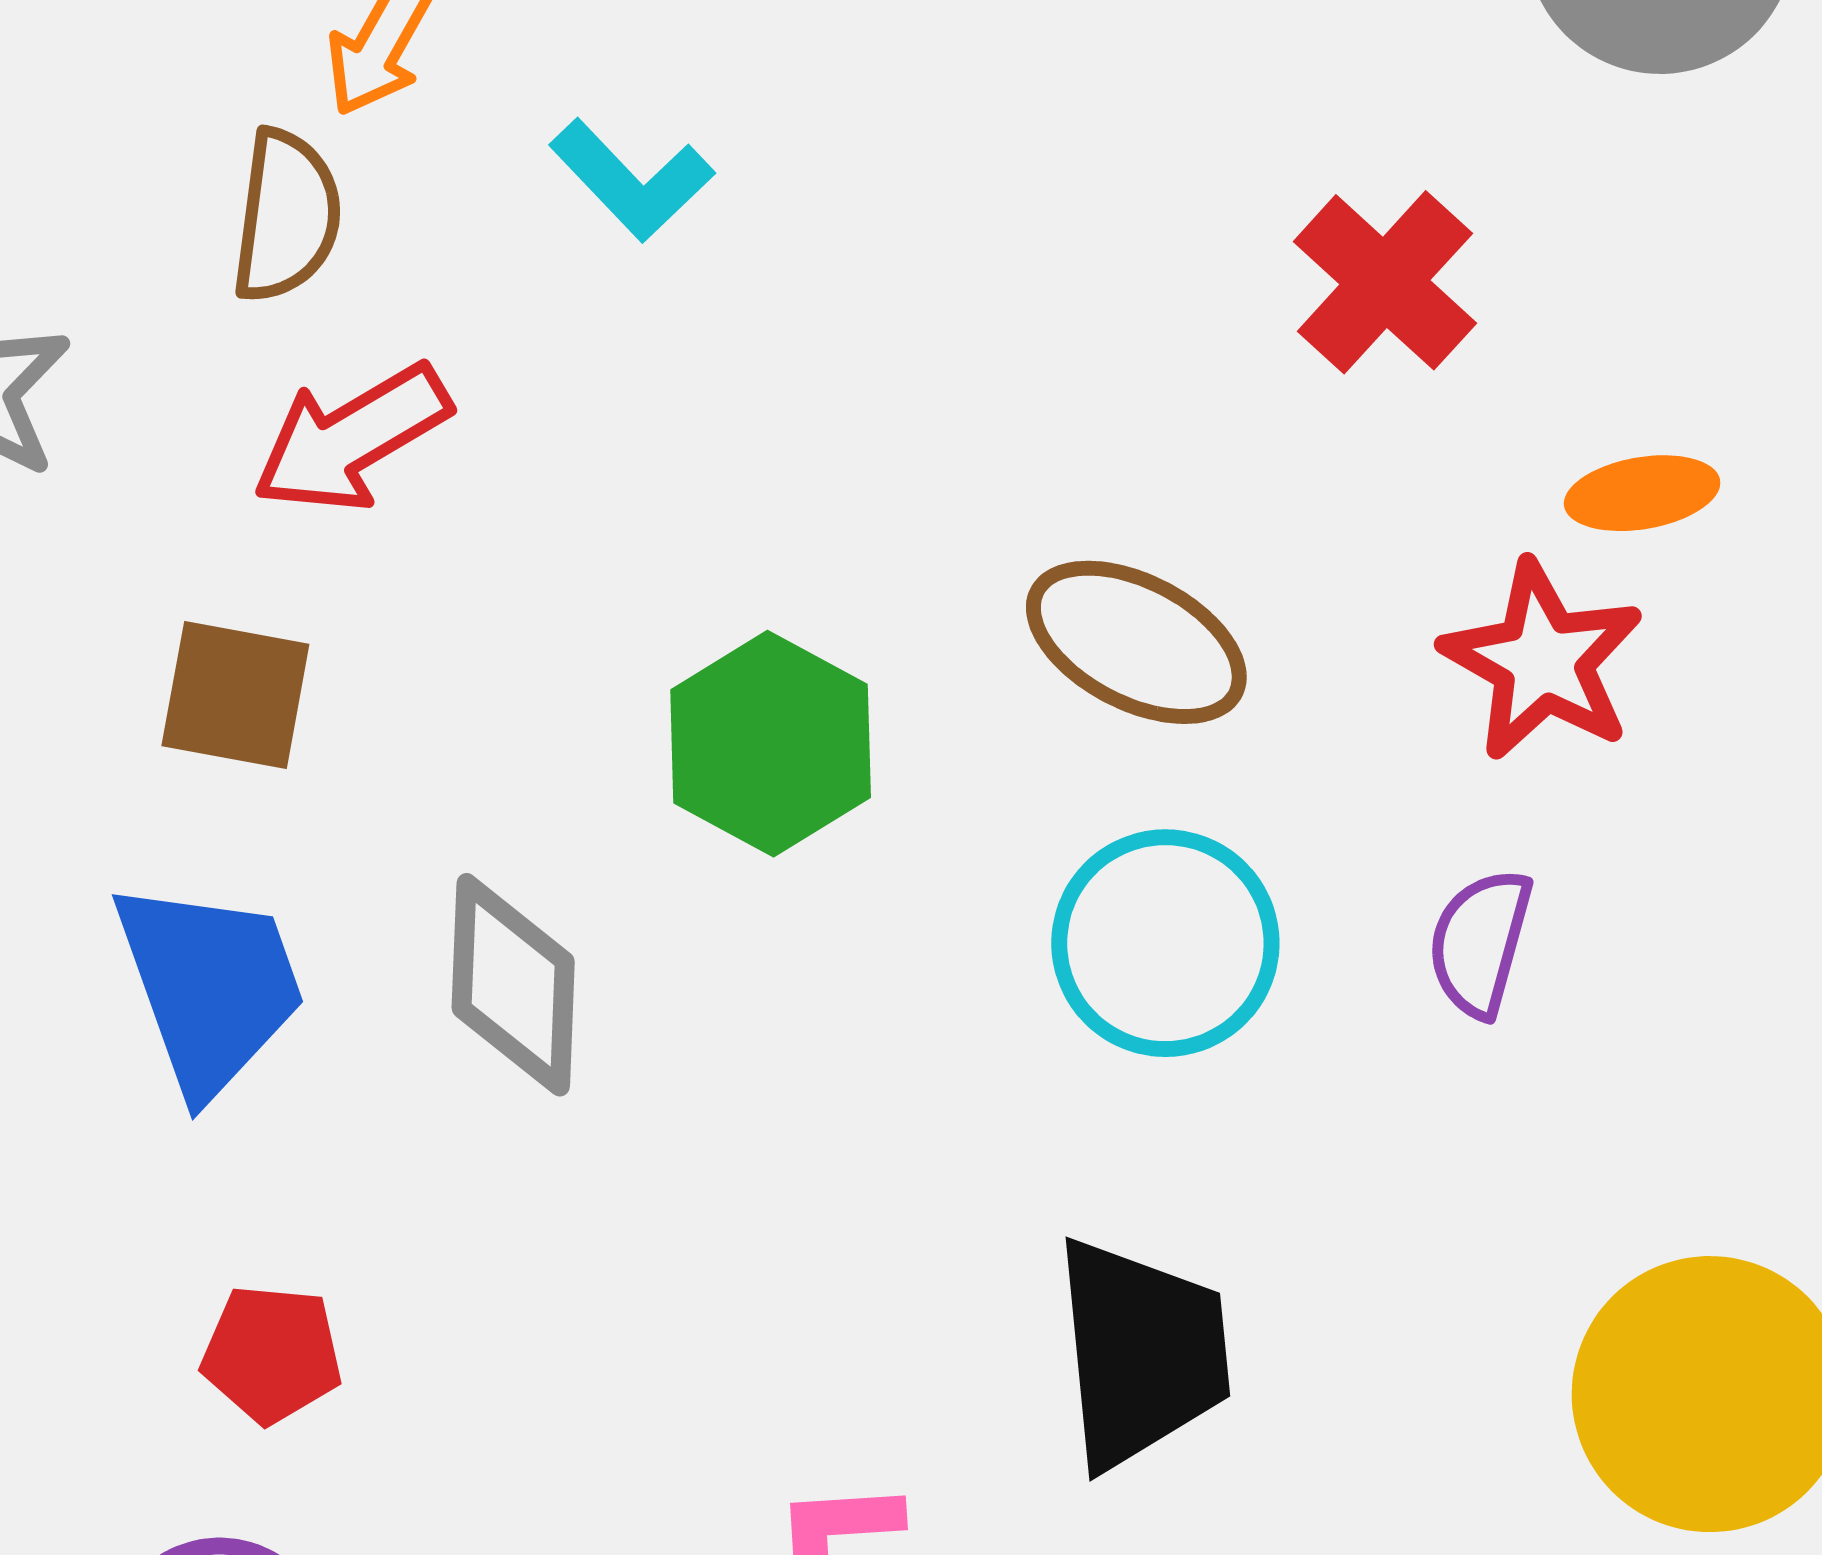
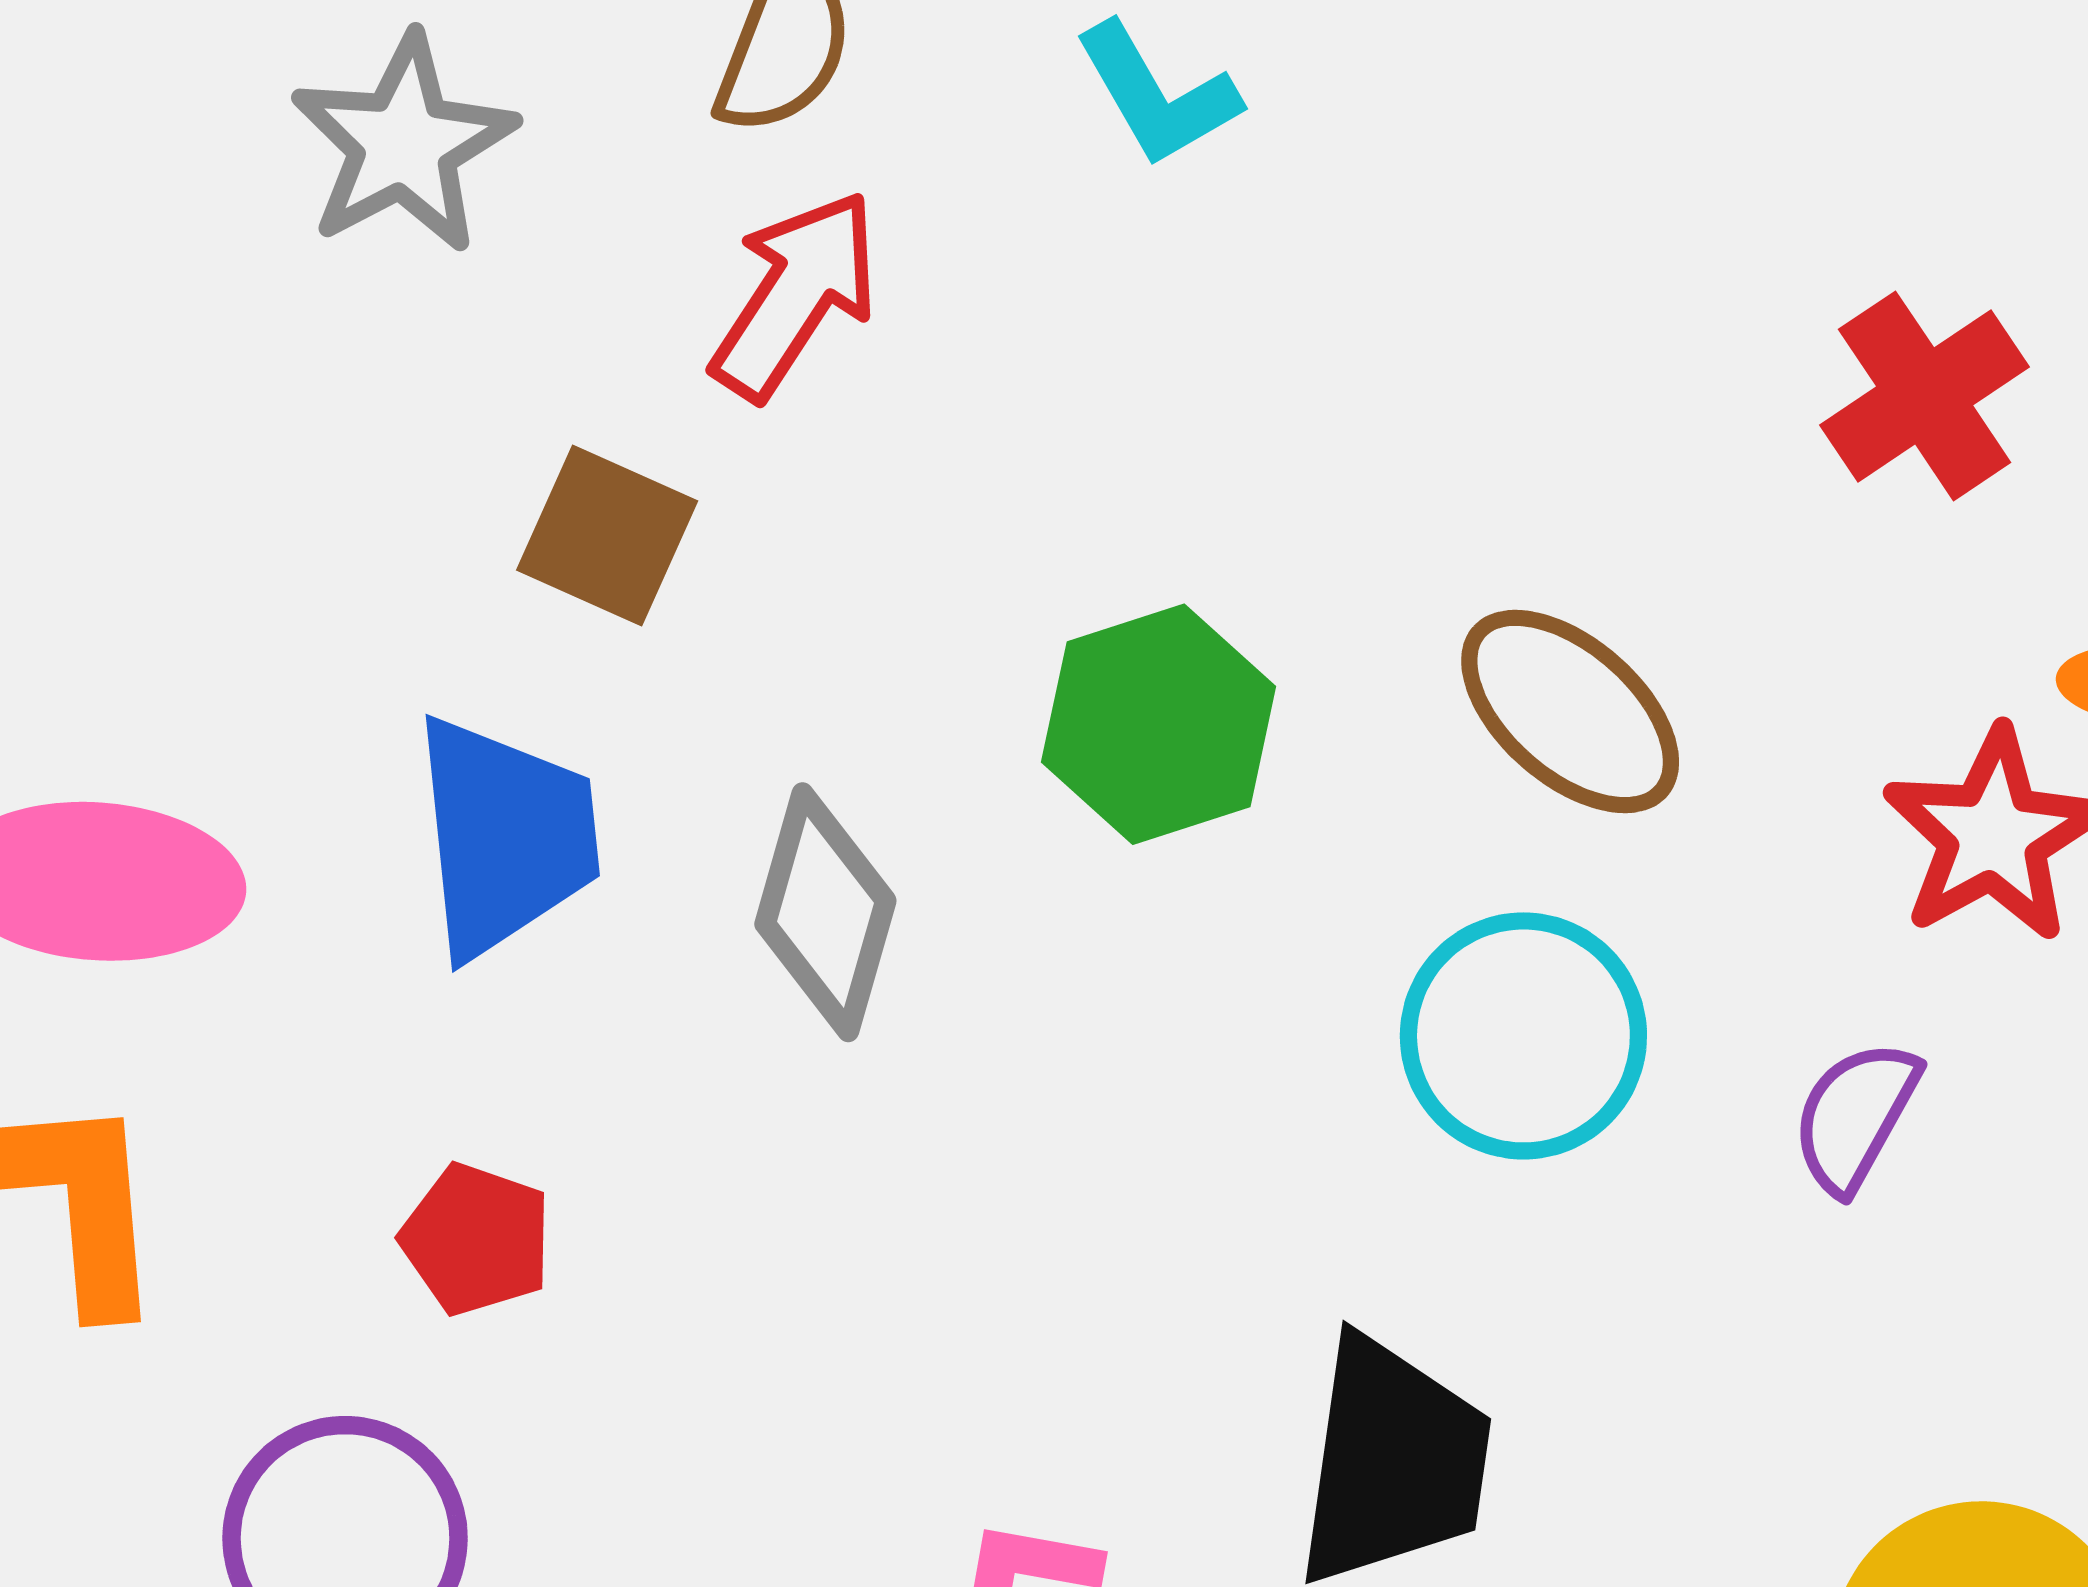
red arrow: (351, 438) -> (795, 295), turned 140

